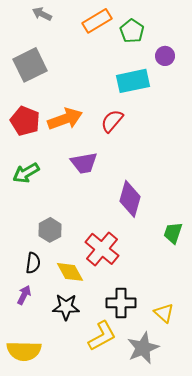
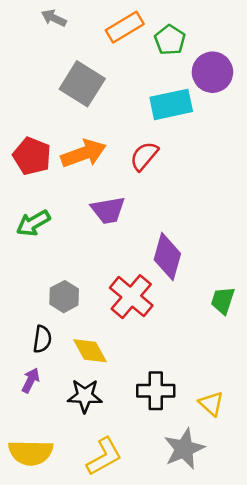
purple circle: (165, 56) -> (212, 72), size x1.6
gray square: (30, 65) -> (82, 84), moved, turned -32
red cross: (102, 249) -> (131, 297), moved
yellow L-shape: (102, 336) -> (104, 456), moved

